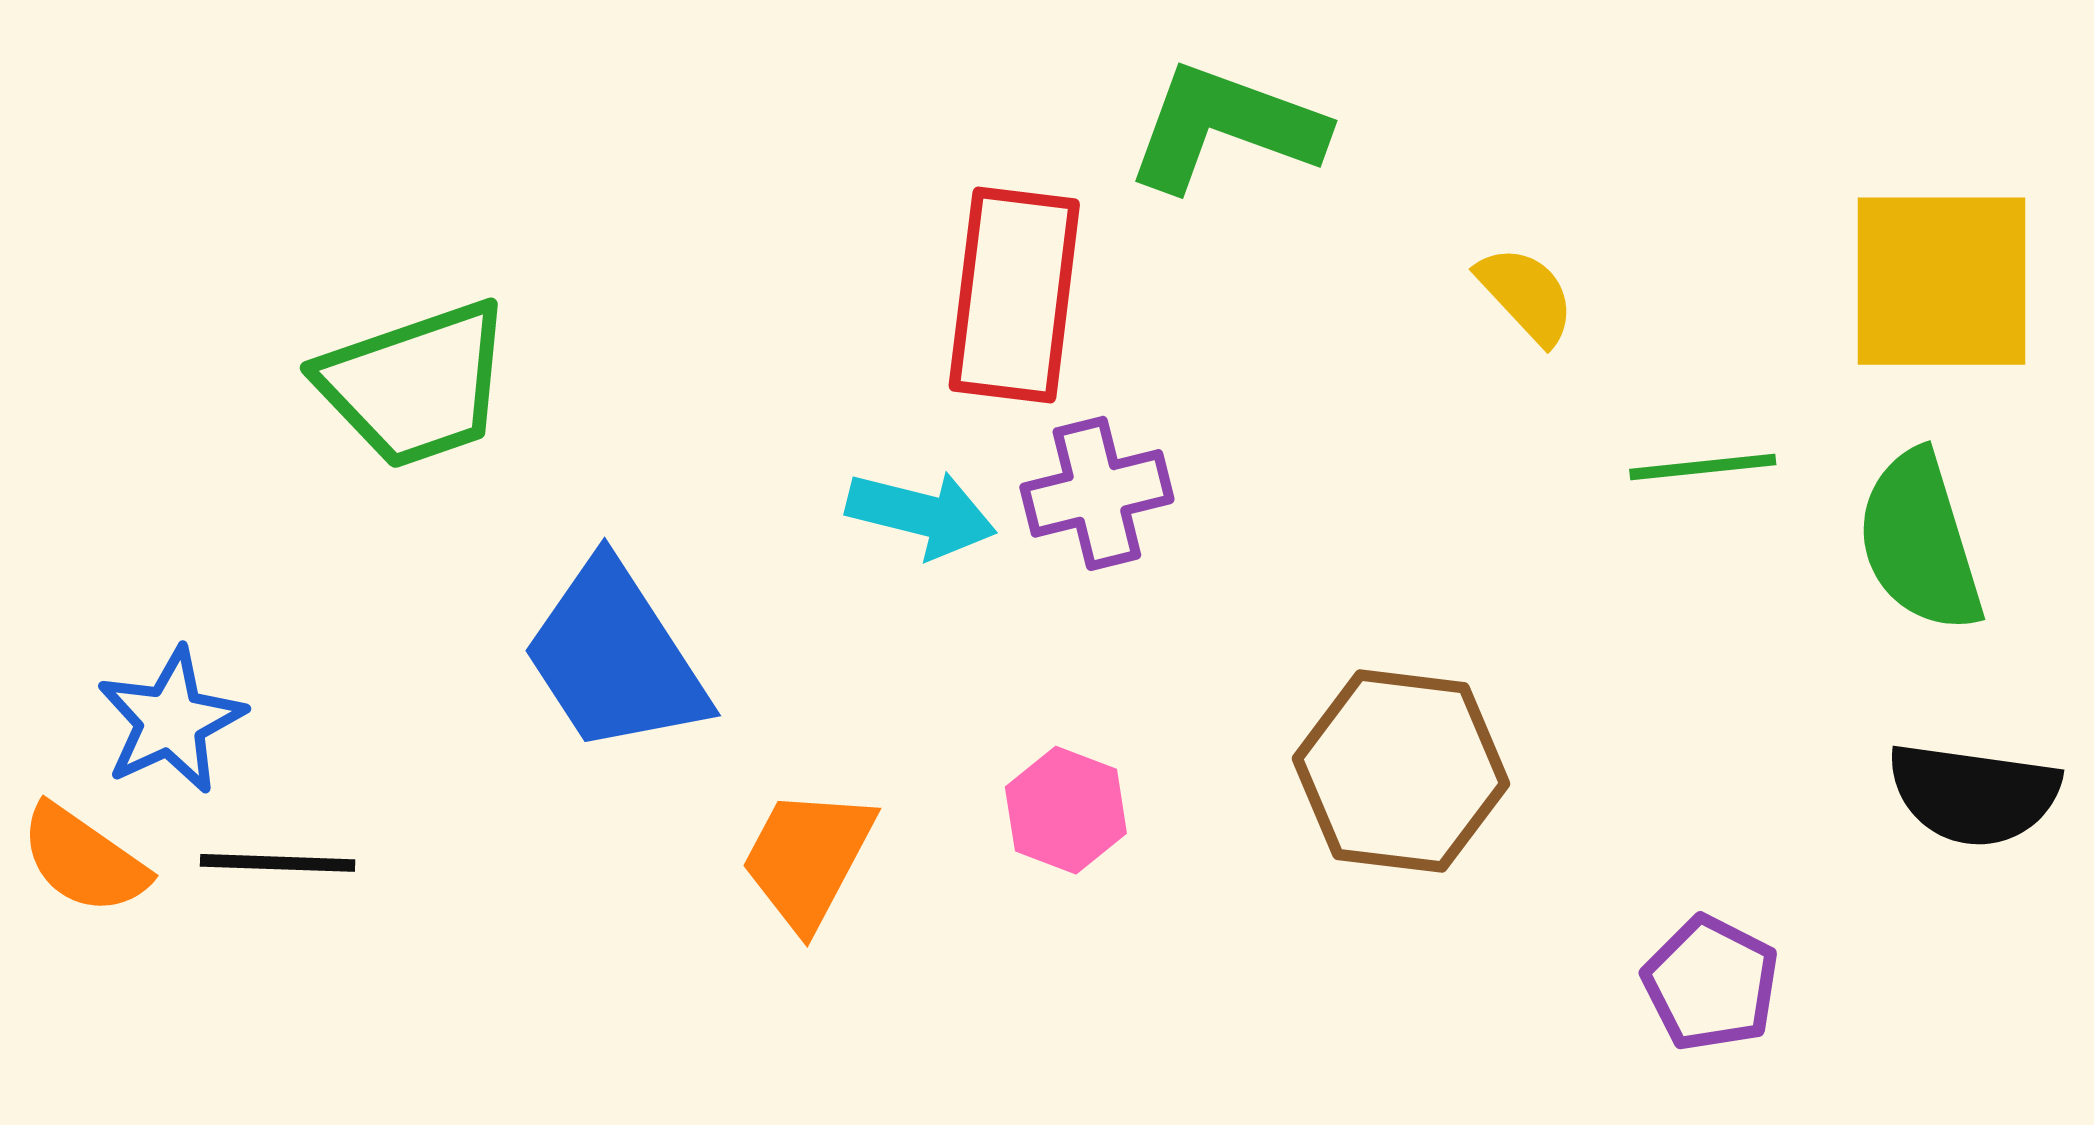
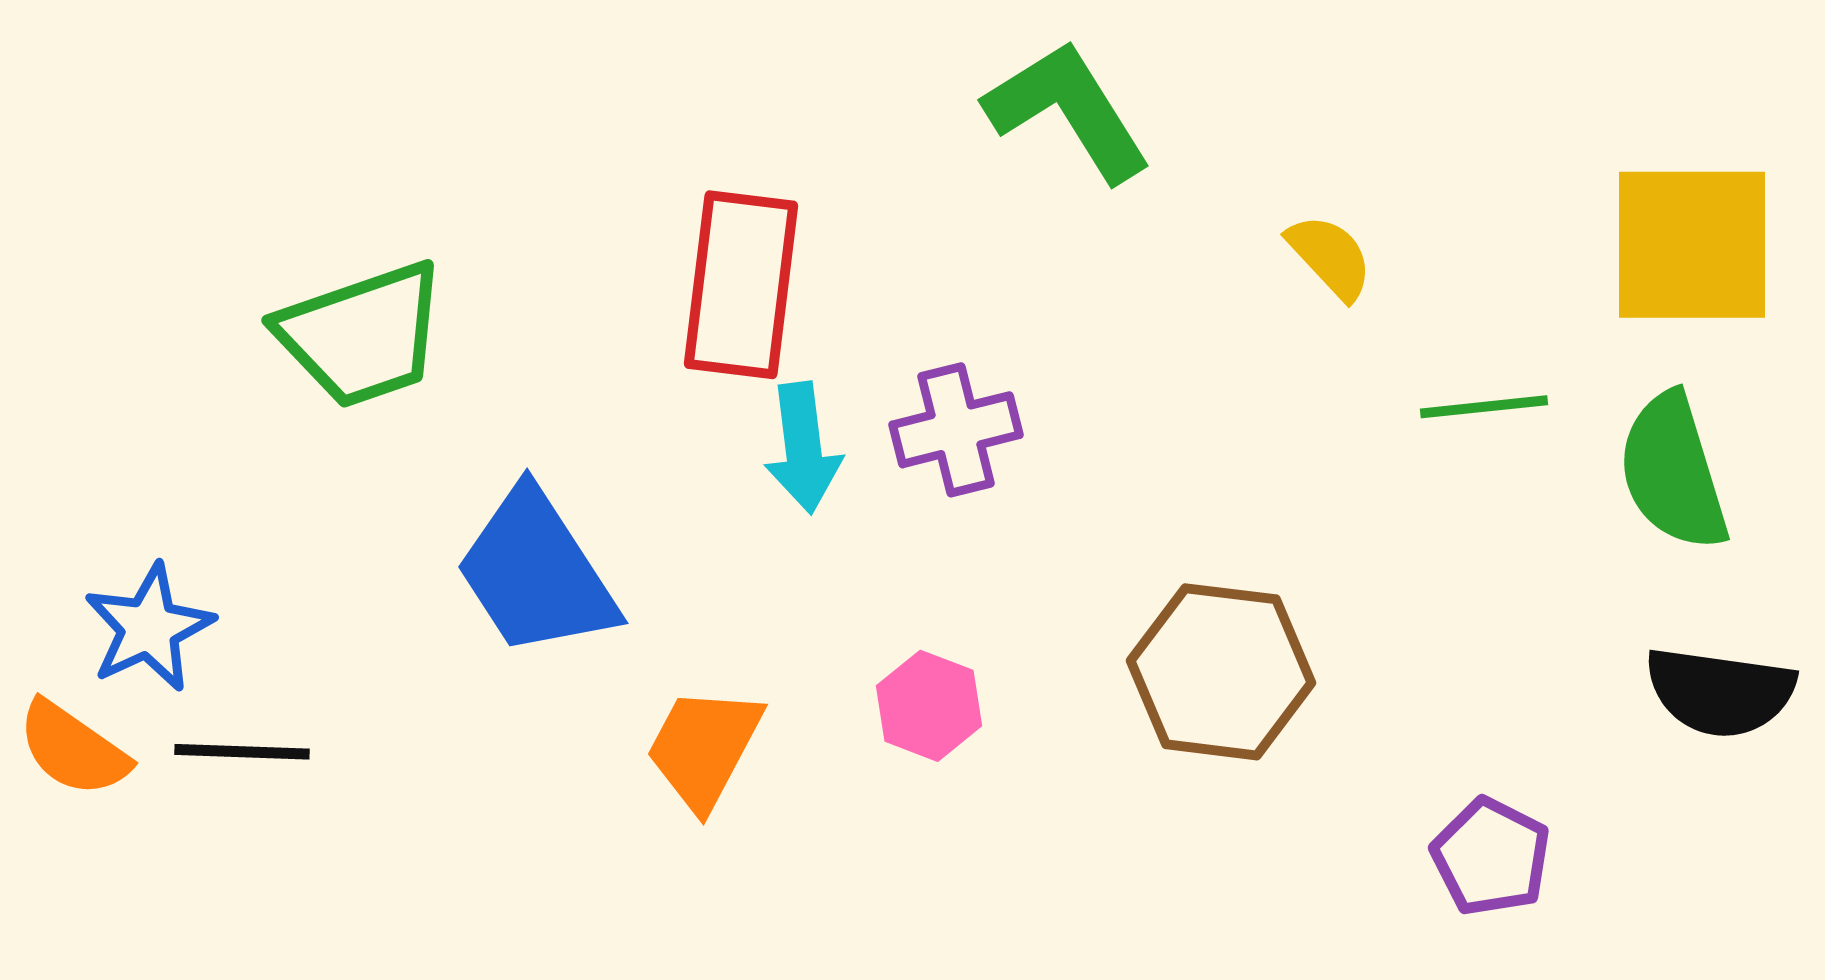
green L-shape: (1225, 127) -> (1068, 111), turned 38
red rectangle: (1014, 295) -> (741, 285), moved
cyan arrow: (921, 514) -> (803, 448), turned 69

